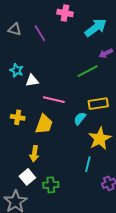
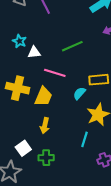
green line: (88, 71) -> (72, 46), moved
yellow cross: (18, 117) -> (18, 88), size x1.6
yellow arrow: (34, 154) -> (45, 126), moved

